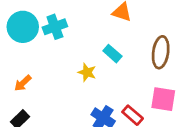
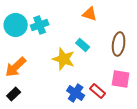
yellow star: (87, 72) -> (64, 59), size x1.6
orange arrow: (23, 83) -> (16, 67), size x1.6

